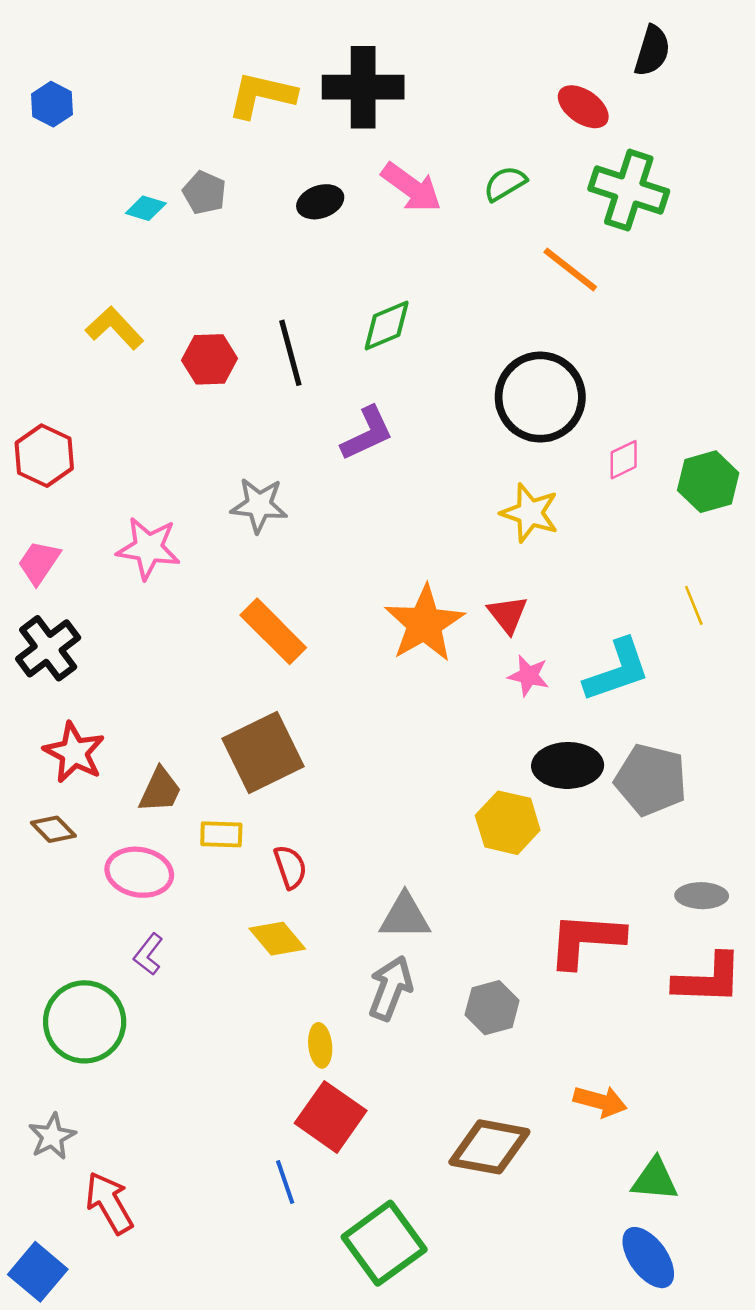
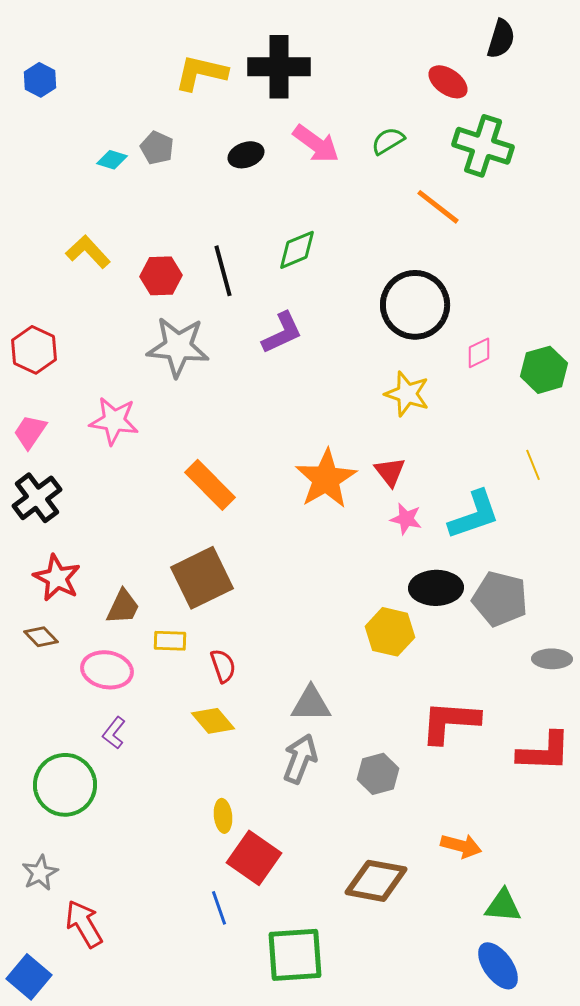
gray star: (259, 505) -> (178, 347), moved, size x1.4
gray ellipse: (702, 896) -> (552, 659), moved
yellow ellipse: (320, 1045) -> (223, 816), moved
green square: (384, 1243) -> (295, 955), turned 32

